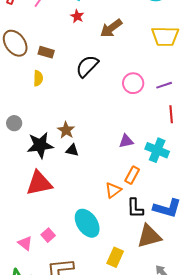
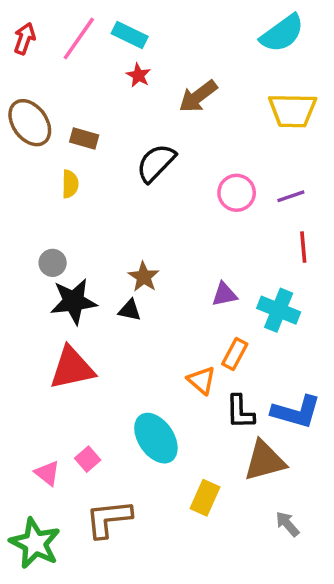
gray circle: (14, 123) -> (53, 263), moved
brown star: (66, 130) -> (144, 277), moved
orange triangle: (113, 190) -> (202, 380), turned -42

